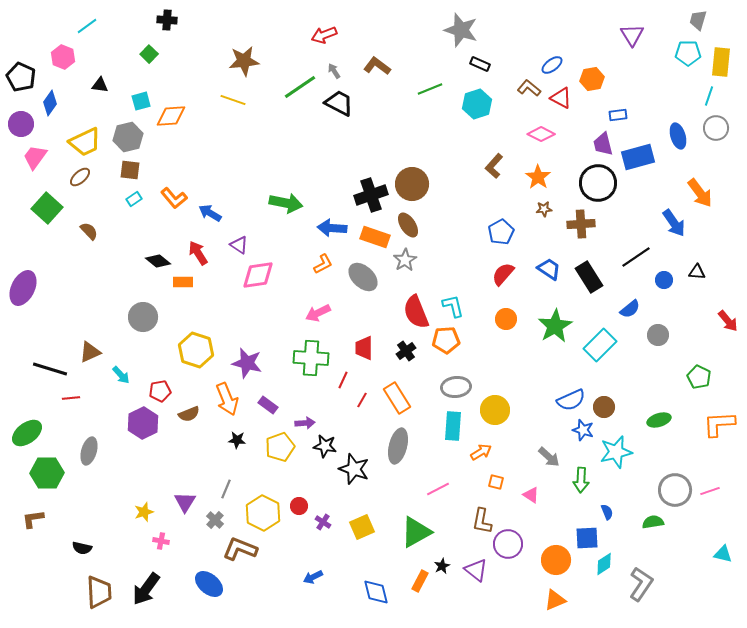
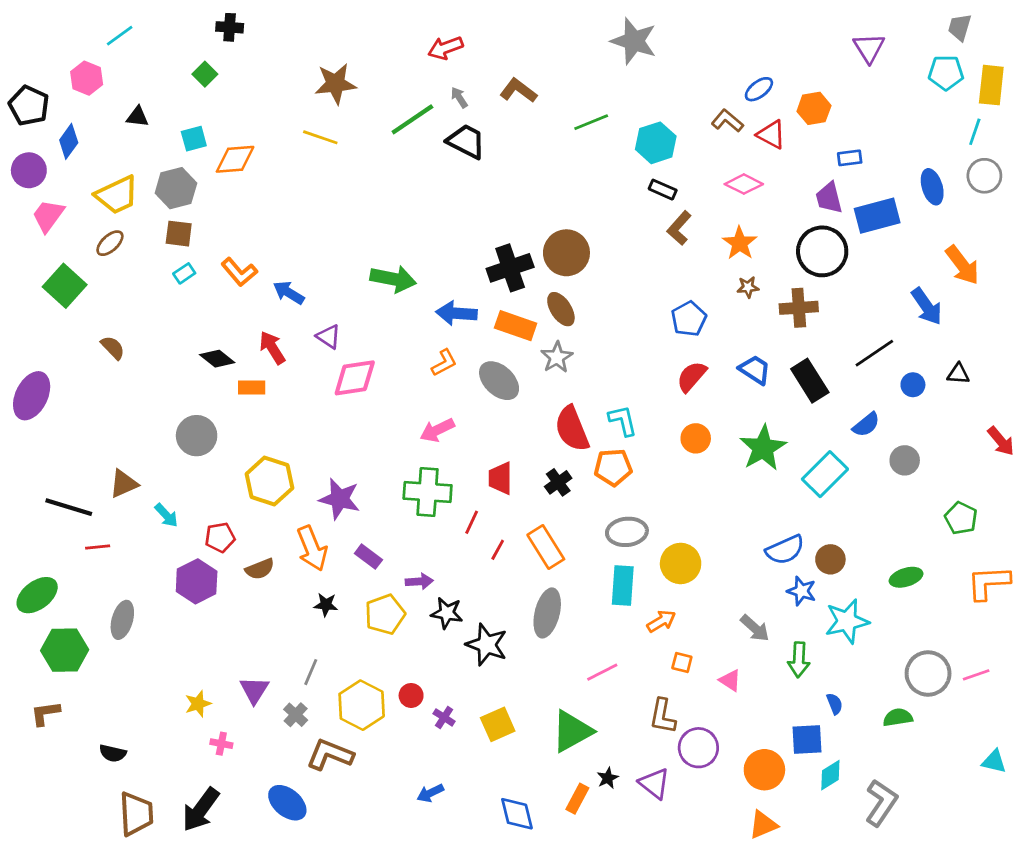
black rectangle: (480, 64) -> (663, 190), moved
brown semicircle: (89, 231) -> (113, 348), moved

